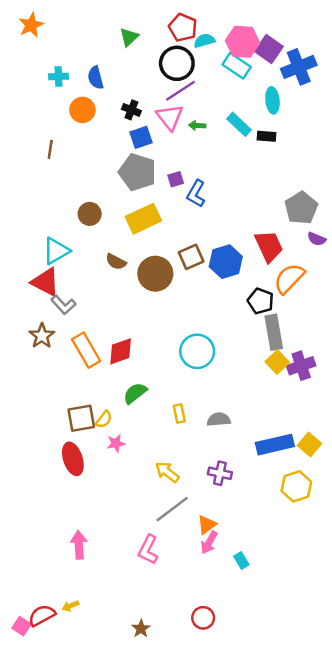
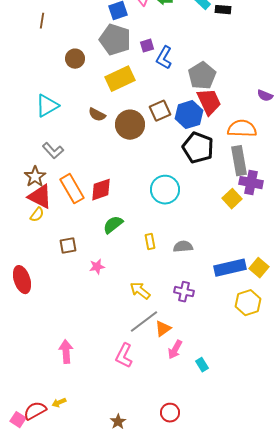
gray pentagon: (301, 208) -> (202, 76), moved
brown circle: (90, 214) -> (75, 59), moved
red trapezoid: (269, 246) -> (209, 102), moved
orange semicircle: (289, 278) -> (242, 129), turned 48
red triangle: (45, 282) -> (40, 197), moved
black pentagon: (261, 301) -> (198, 148), moved, size x1.4
gray rectangle: (274, 332) -> (239, 161), moved
purple cross: (301, 366) -> (251, 183), moved, turned 30
brown square: (81, 418) -> (68, 246), size x0.7
yellow semicircle: (104, 419) -> (37, 215), moved
red ellipse: (73, 459) -> (22, 280), moved
orange triangle: (207, 525) -> (163, 329), moved

